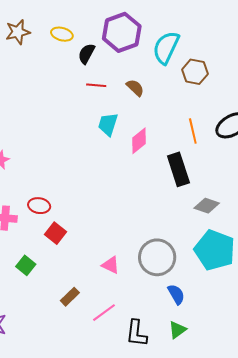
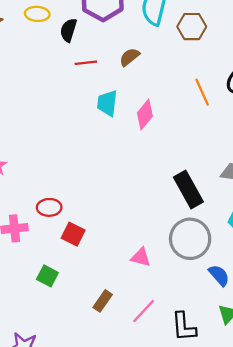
brown semicircle: (135, 88) -> (129, 57), turned -72
black rectangle: (178, 169) -> (188, 190), moved

